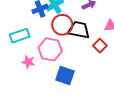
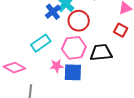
black trapezoid: (79, 30) -> (101, 53), moved
blue square: (65, 75) -> (73, 72), moved

